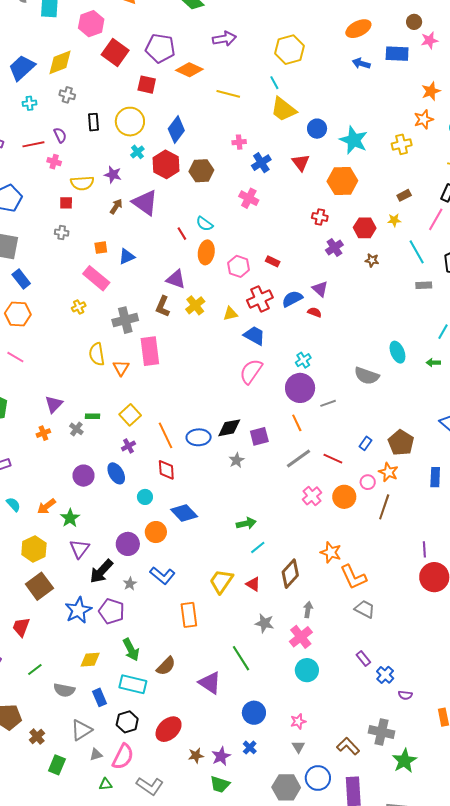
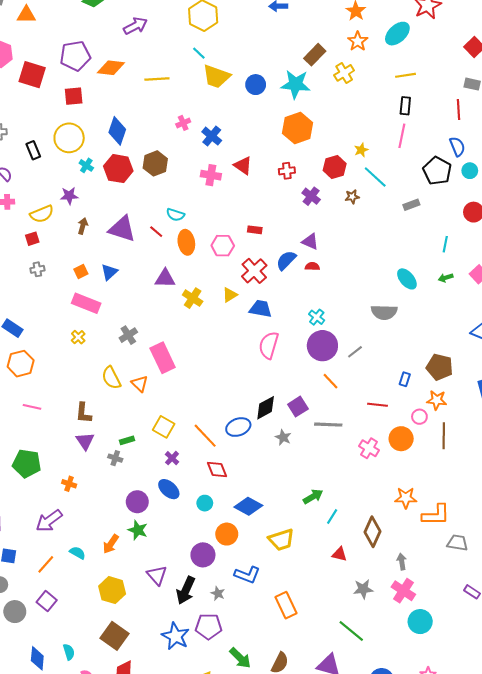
red triangle: (301, 163) -> (243, 166), moved
brown rectangle: (404, 195) -> (315, 55), moved, size x1.5
purple triangle: (145, 203) -> (122, 229), moved
cyan line: (417, 252) -> (375, 177), moved
brown L-shape: (163, 306) -> (84, 413), moved
gray cross: (125, 320) -> (128, 335), size x0.7
orange cross: (43, 433) -> (69, 484), moved, turned -32
gray line: (298, 458) -> (328, 425), moved, turned 56
green star: (70, 518) -> (138, 530), moved
orange L-shape: (353, 577) -> (436, 515), turned -48
yellow trapezoid: (221, 581) -> (281, 540), moved, turned -124
brown square: (39, 586) -> (115, 636), moved

